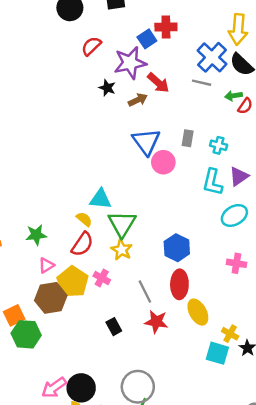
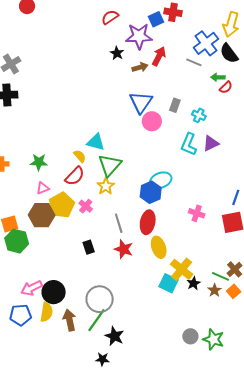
red arrow: (158, 83) -> (159, 56), turned -114
cyan ellipse: (234, 215) -> (161, 180), moved
yellow cross: (230, 334) -> (182, 269), size x1.6

